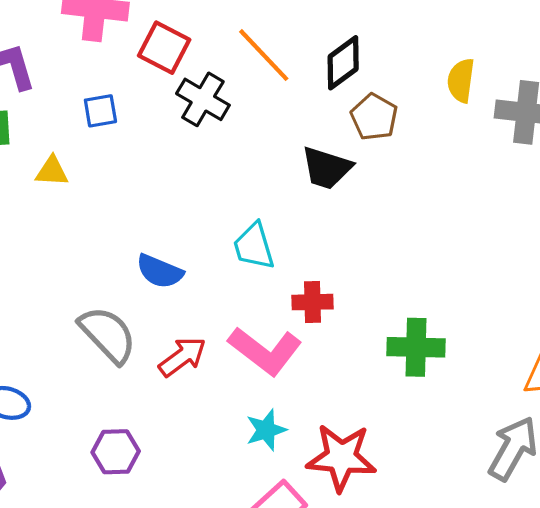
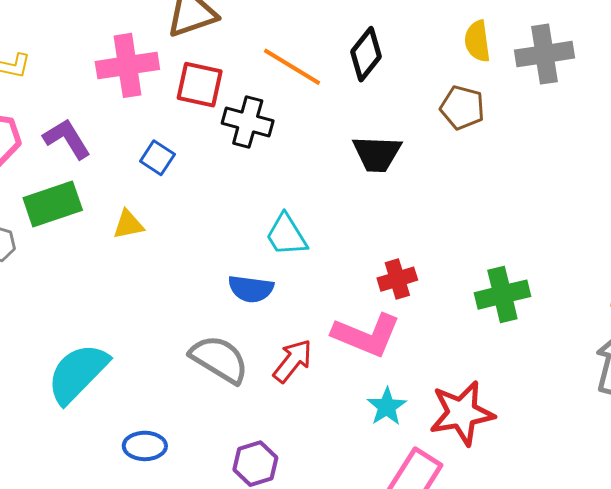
blue square: (100, 111) -> (157, 158), turned -32
brown pentagon: (374, 117) -> (462, 108), moved
cyan trapezoid: (254, 246) -> (286, 235), moved

